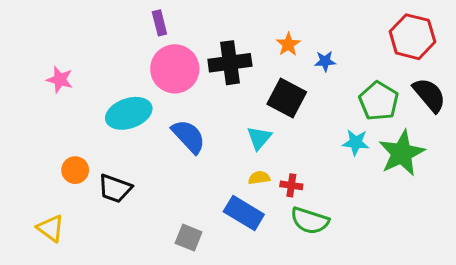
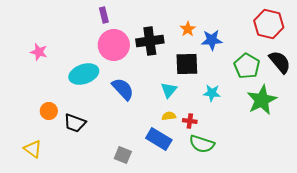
blue star: (325, 61) -> (212, 40), size x1.5
black square: (287, 98) -> (187, 64), turned -30
cyan star: (356, 142) -> (212, 93), moved

